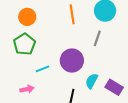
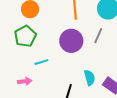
purple circle: (72, 60) -> (71, 41), moved
cyan semicircle: (92, 81) -> (90, 78), turned 133

